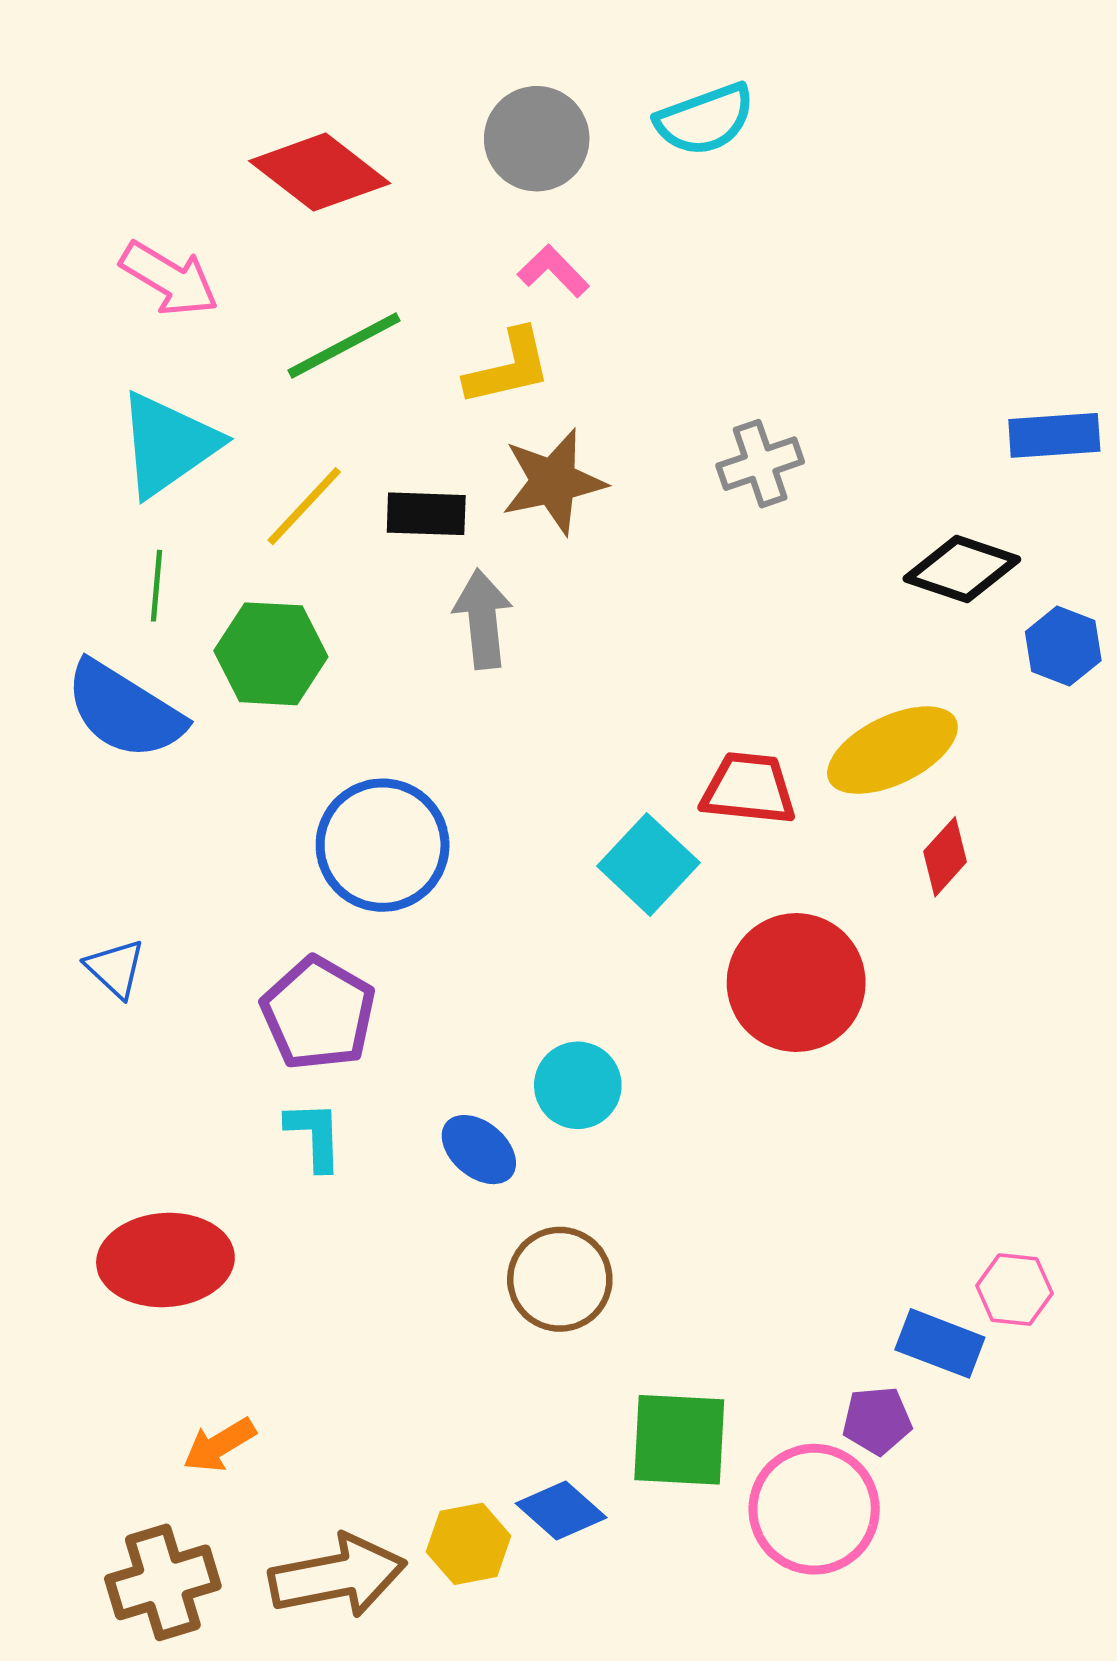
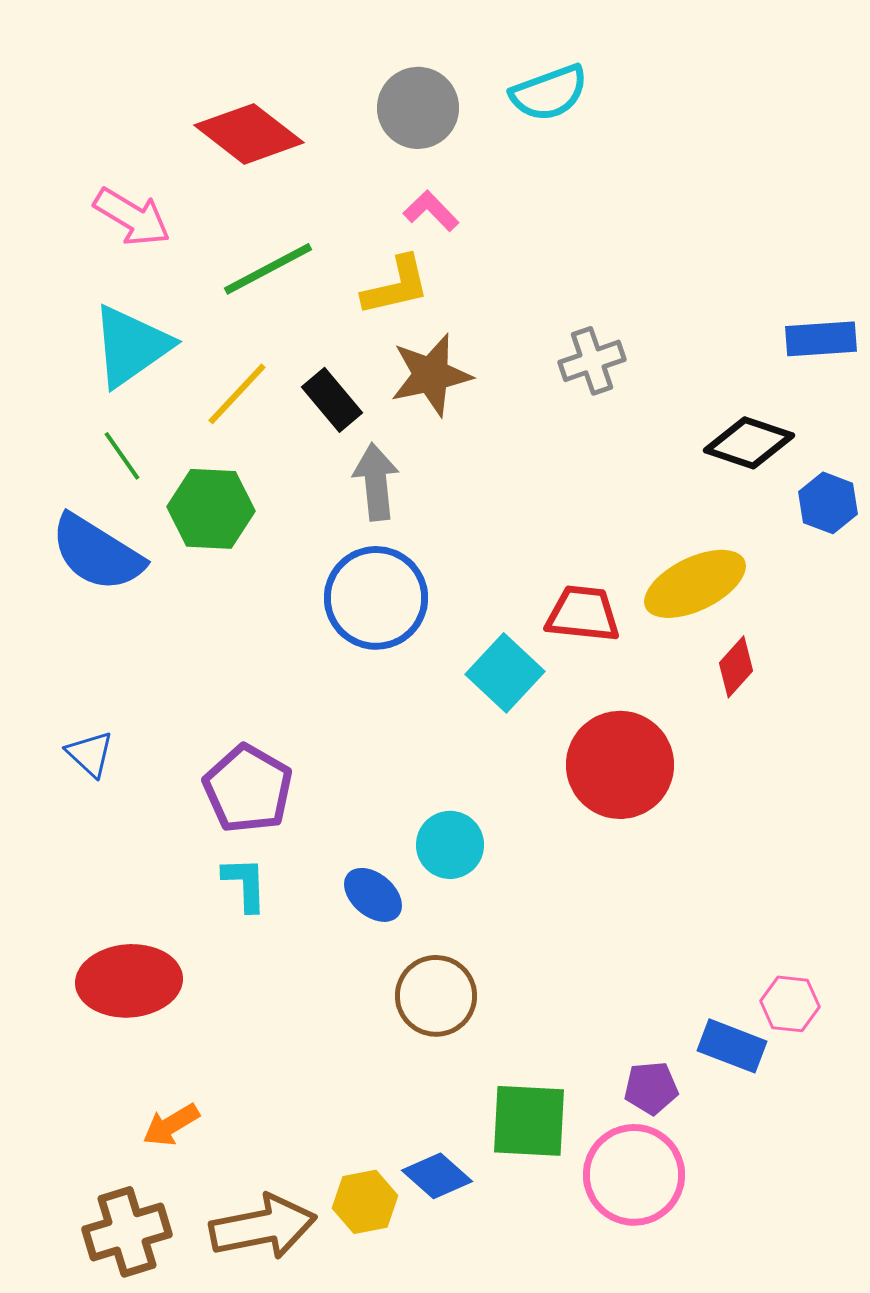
black rectangle: (426, 514) -> (332, 400), turned 48
green line: (156, 586) -> (122, 456), turned -40
blue circle: (383, 845) -> (376, 598), moved
purple pentagon: (877, 1421) -> (651, 1088), moved

